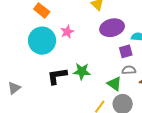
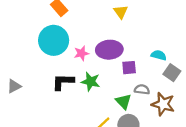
purple ellipse: (112, 28) -> (109, 50), moved
pink star: (67, 32) -> (81, 53), moved
purple square: (126, 51) -> (129, 68), moved

